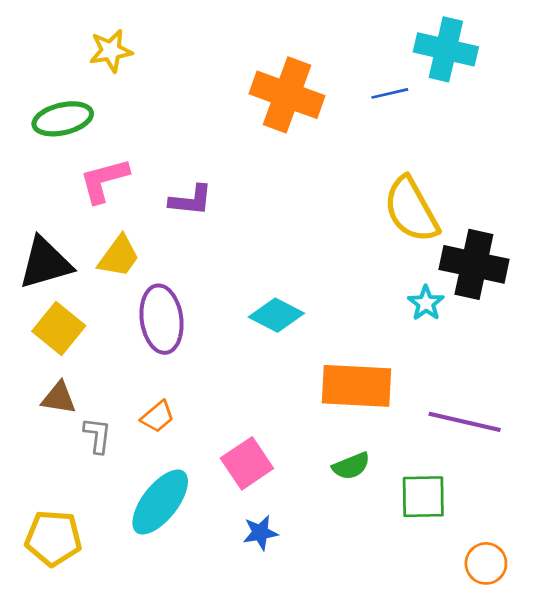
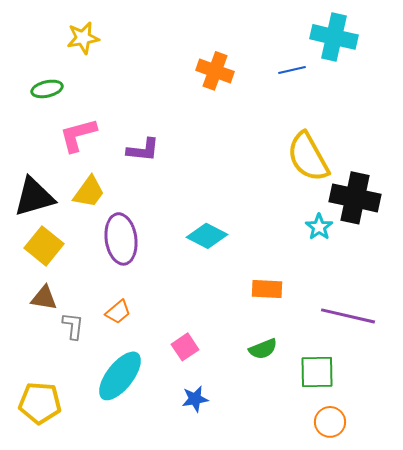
orange cross: (287, 95) -> (215, 71), size x0.7
green ellipse: (63, 119) -> (47, 89), size x0.7
orange rectangle: (356, 386) -> (267, 289), size x0.6
pink square: (247, 463) -> (185, 347), size x0.7
orange circle: (486, 563) -> (330, 422), moved

